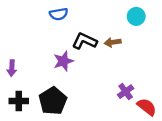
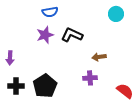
brown arrow: (113, 42) -> (99, 57), moved
purple star: (63, 61) -> (45, 35), moved
purple cross: (126, 92) -> (90, 78), moved, turned 32

